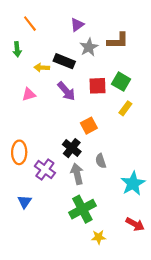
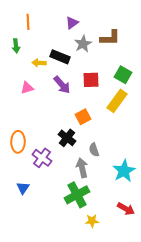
orange line: (30, 24) -> (28, 22), turned 35
green square: (121, 82) -> (123, 75), moved
yellow rectangle: (125, 108) -> (117, 101), size x1.6
gray arrow: (77, 174) -> (82, 168), moved

